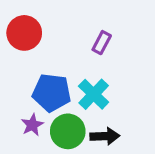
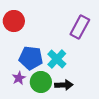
purple rectangle: (102, 43) -> (80, 27), moved, size x1.6

